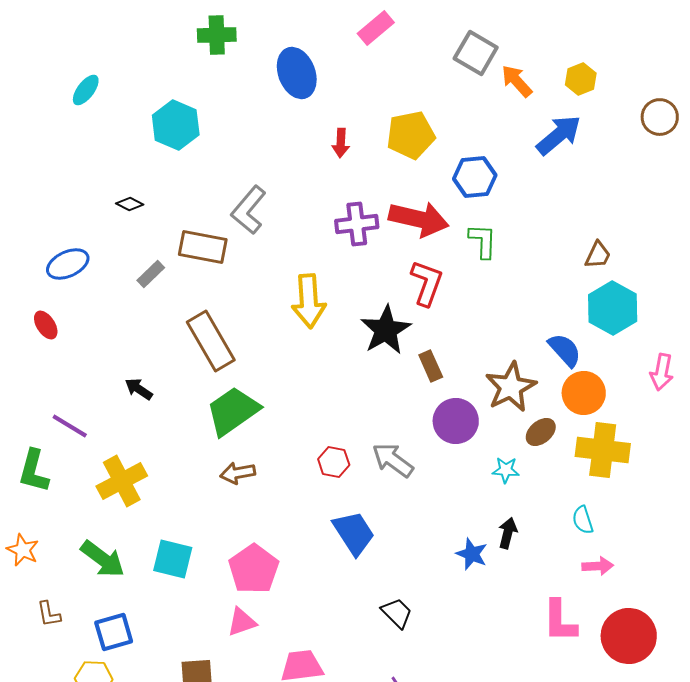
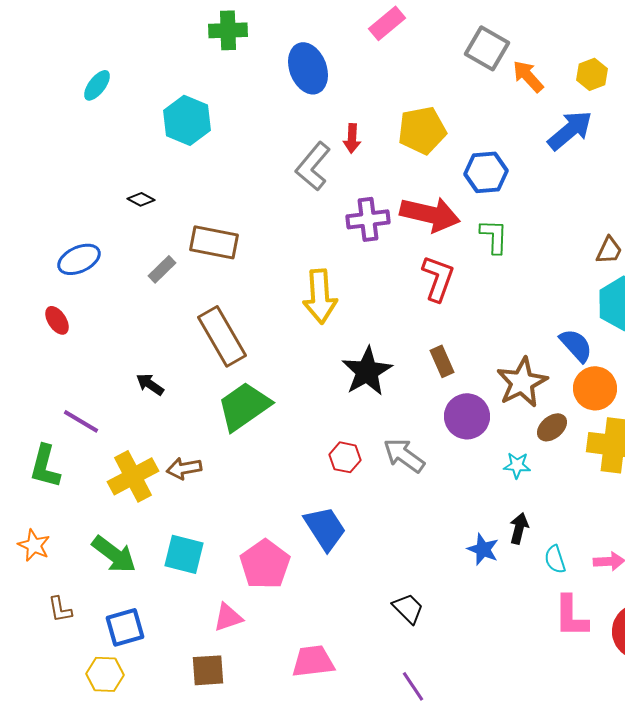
gray L-shape: (249, 210) -> (313, 166), moved
black star: (386, 330) -> (367, 371), moved
brown arrow: (238, 473) -> (184, 468), moved
cyan semicircle: (583, 520) -> (555, 559), moved
blue trapezoid: (354, 533) -> (325, 528), moved
pink triangle: (242, 622) -> (228, 617), moved

